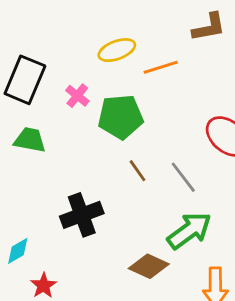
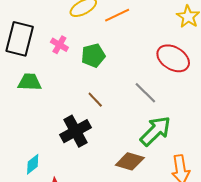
green pentagon: (121, 117) -> (93, 56), size x0.7
brown line: (138, 171) -> (95, 100), moved

